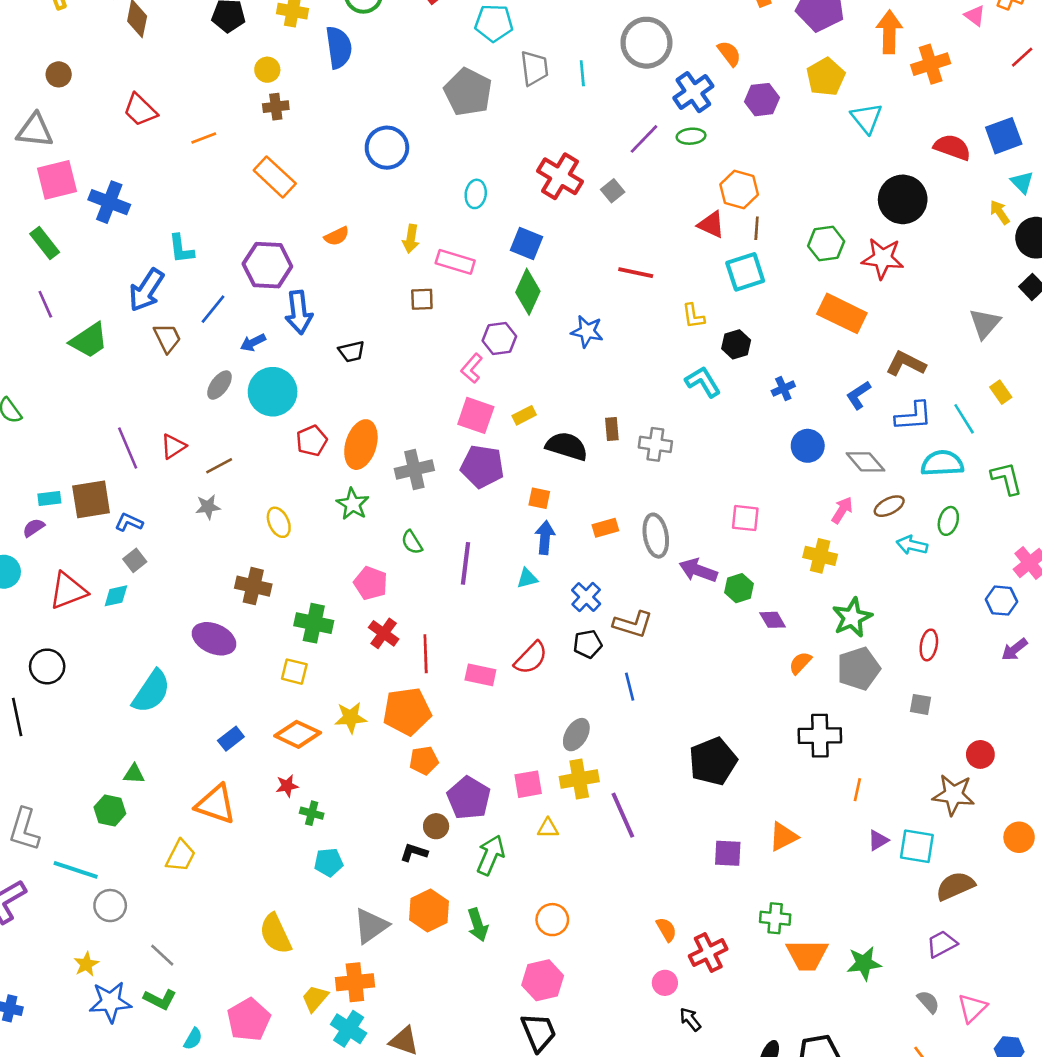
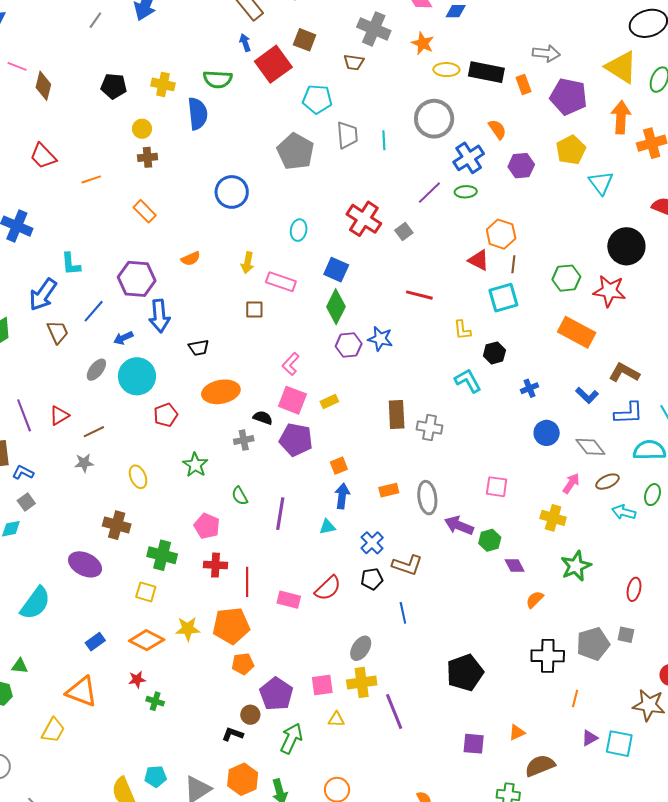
orange rectangle: (275, 177) -> (145, 211), size x0.7
purple hexagon: (499, 338) -> (349, 345), moved
blue L-shape: (859, 395) -> (587, 395), turned -105
brown rectangle: (612, 429) -> (397, 415), size x1.6
orange ellipse: (361, 445) -> (221, 392), moved, turned 60
black semicircle: (567, 446) -> (263, 418), moved, size x0.6
gray cross: (414, 469) -> (244, 440), size x0.7
orange square: (539, 498) -> (339, 466), turned -36
red cross: (384, 633) -> (216, 565), turned -35
gray pentagon: (859, 669) -> (593, 644), moved
orange triangle: (783, 837) -> (517, 732), size x0.7
cyan pentagon: (329, 862) -> (155, 777), moved
brown semicircle: (955, 886) -> (540, 766), moved

